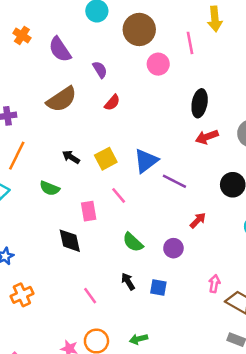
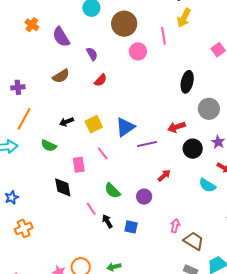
yellow arrow: (215, 19) -> (184, 18), turned 30
brown semicircle: (62, 99) -> (61, 76), size x0.7
black ellipse: (200, 103) -> (187, 82), moved
red arrow: (207, 137) -> (176, 127), moved
black arrow: (71, 157) -> (66, 122), turned -56
purple line: (174, 181) -> (147, 144), turned -42
pink line: (90, 296) -> (91, 209), moved

